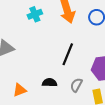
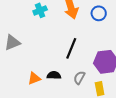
orange triangle: (20, 90) -> (34, 78), moved

